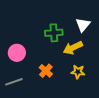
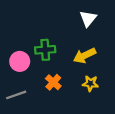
white triangle: (83, 25) -> (88, 19), moved
green cross: (54, 33) -> (45, 50), moved

